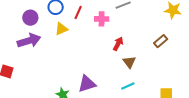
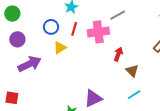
purple circle: (30, 18) -> (17, 39), moved
pink cross: (102, 19) -> (98, 32), size x1.5

